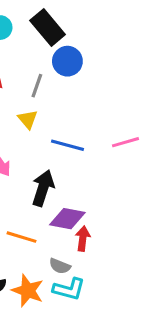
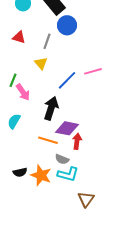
pink line: (126, 142) -> (93, 71), moved
blue line: (67, 145) -> (67, 80), turned -60
orange line: (22, 237) -> (48, 140), moved

